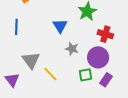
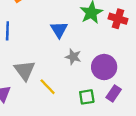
red cross: (105, 34) -> (118, 19), moved
green square: (86, 75) -> (87, 97), moved

